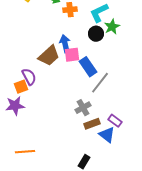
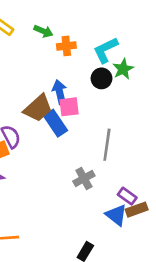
blue rectangle: (88, 67) -> (56, 123), moved
gray line: (100, 83) -> (107, 145), turned -30
brown rectangle: (92, 124) -> (137, 210), moved

